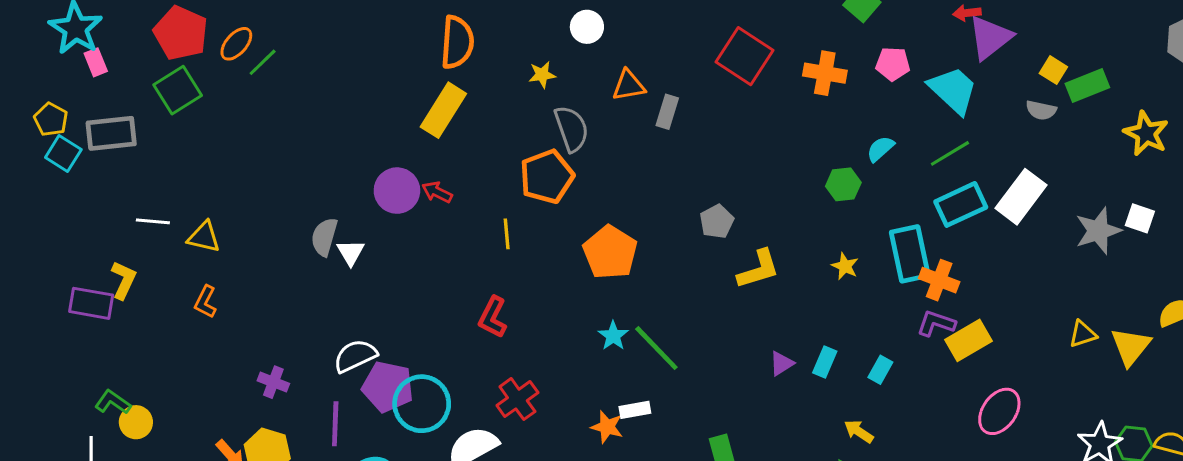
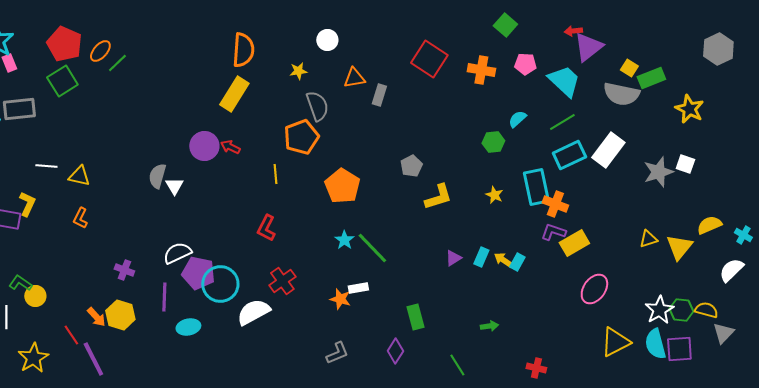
gray semicircle: (1041, 110) -> (621, 94), size x1.8
yellow arrow: (859, 431) -> (503, 260), moved

